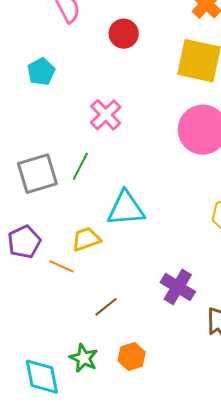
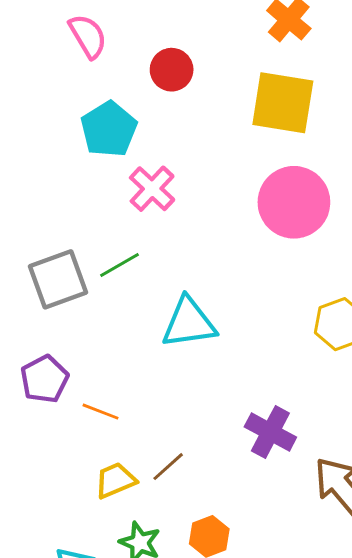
cyan pentagon: (41, 72) -> (109, 129), moved, size x1.4
green line: (80, 166) -> (120, 265), turned 36
yellow trapezoid: (86, 239) -> (115, 480), moved

